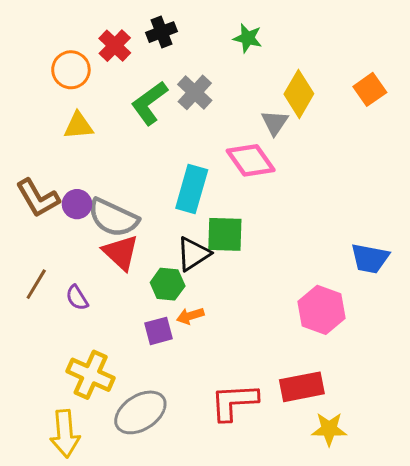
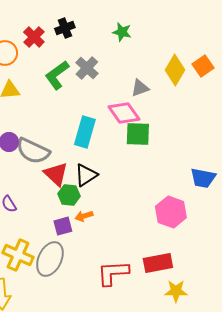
yellow diamond: (299, 94) -> (175, 70), moved
gray triangle: (275, 123) -> (140, 88), turned 36
green square: (225, 234) -> (138, 134), moved
red triangle: (121, 252) -> (56, 174), moved
gray ellipse: (140, 412) -> (50, 259), moved, turned -32

